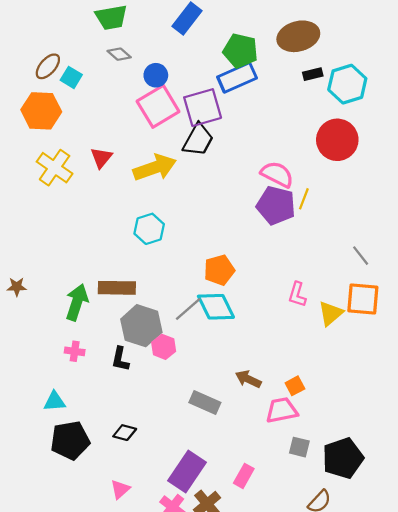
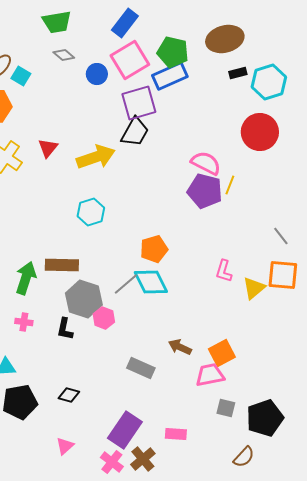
pink square: (158, 106) -> (130, 60), moved
orange square: (295, 386) -> (222, 353), size x1.5
pink rectangle: (244, 476) -> (176, 434), turned 65

